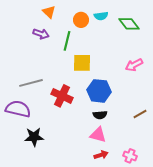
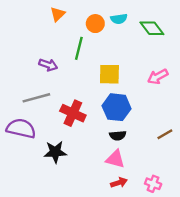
orange triangle: (49, 12) -> (58, 14), turned 32
purple arrow: (41, 34) -> (48, 65), moved
yellow square: (82, 63) -> (109, 74), moved
black star: (34, 137) -> (55, 152), moved

